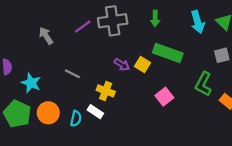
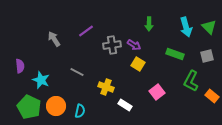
gray cross: (113, 21) -> (112, 45), moved, size x0.7
green rectangle: (168, 53) -> (175, 54), moved, size x0.7
purple arrow: (122, 64) -> (134, 45), moved
white rectangle: (95, 112) -> (125, 105), moved

